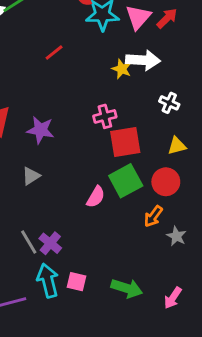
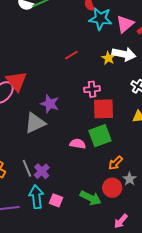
red line: (54, 52) -> (71, 55), moved
purple star: (40, 130) -> (50, 104), moved
gray triangle: (31, 176) -> (35, 123), size x1.6
red circle: (166, 182) -> (112, 188), moved
pink semicircle: (96, 197) -> (78, 144), turned -119
green arrow: (127, 288) -> (91, 198), moved

